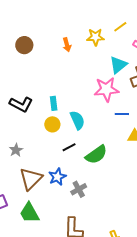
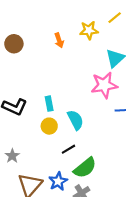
green semicircle: (96, 155) -> (85, 168), moved

